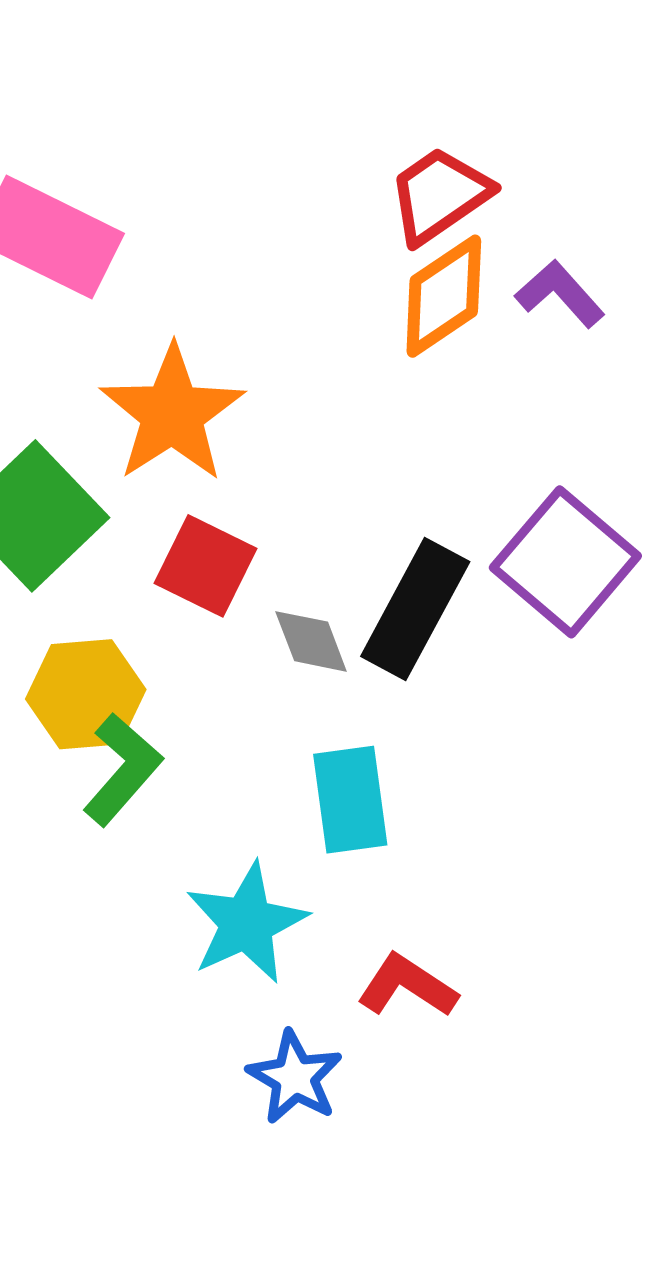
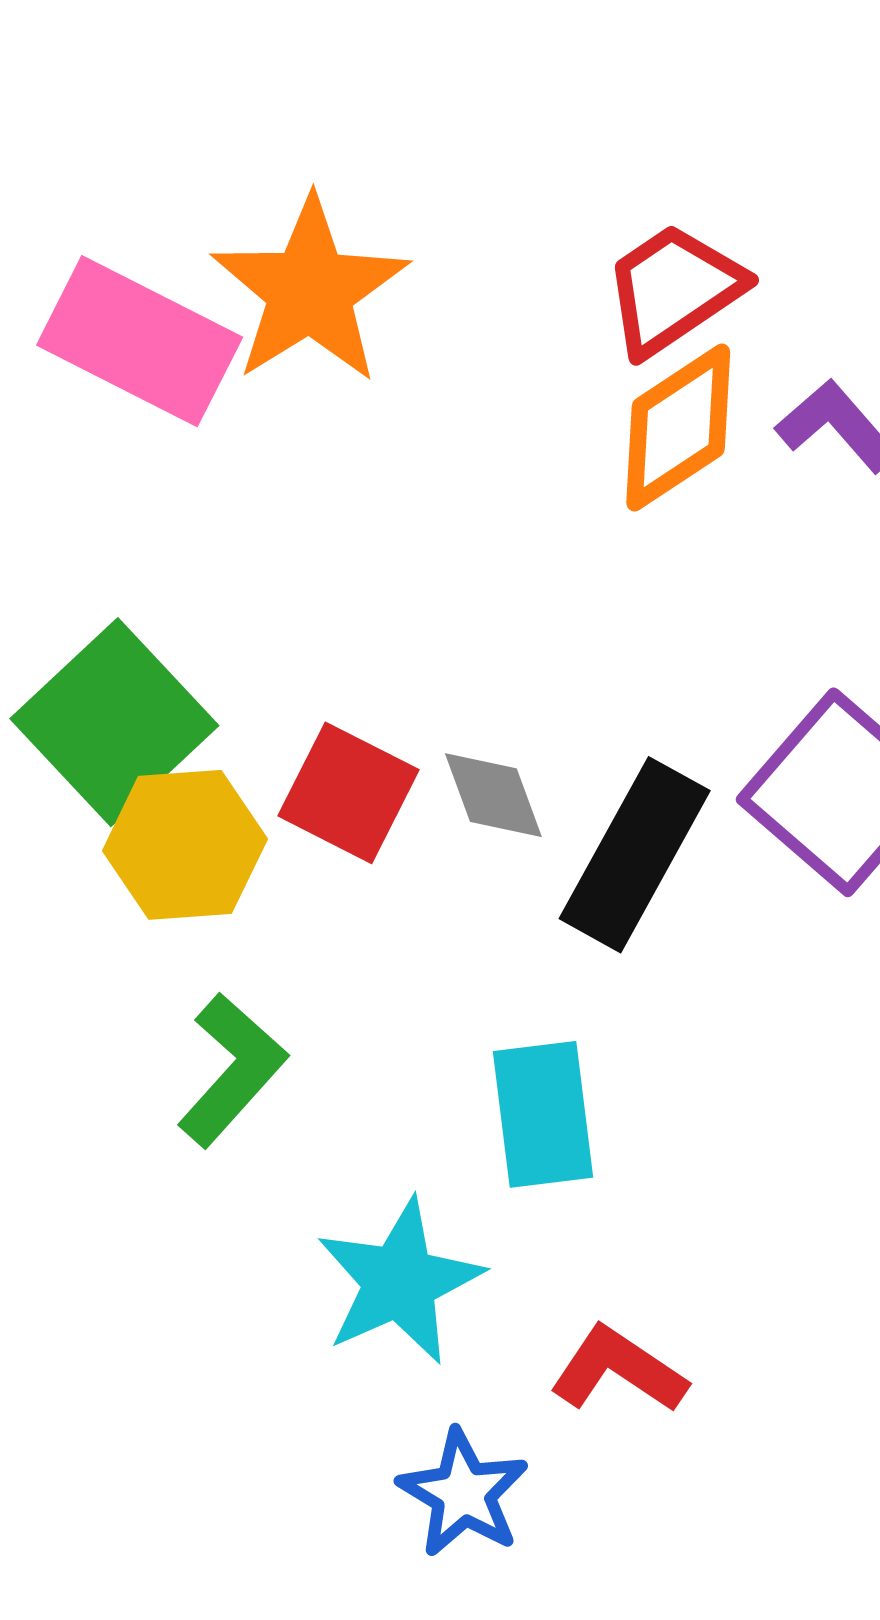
orange star: (172, 414) -> (310, 290), moved
gray diamond: (311, 641) -> (493, 795), moved
yellow hexagon: (86, 694) -> (185, 845), moved

